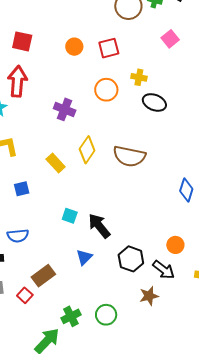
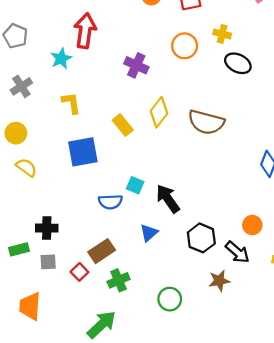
blue square: (22, 189) -> (83, 152), size x1.8
blue semicircle: (18, 236) -> (110, 202), moved
green cross: (71, 316) -> (119, 280), moved

